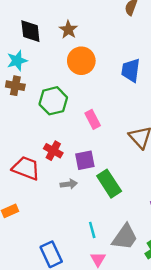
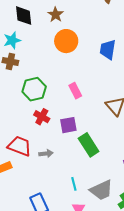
green hexagon: (53, 101) -> (34, 89), moved
red trapezoid: (26, 168) -> (20, 146), moved
gray arrow: (69, 184) -> (46, 153), moved
gray trapezoid: (125, 237) -> (101, 190), turned 30

